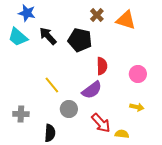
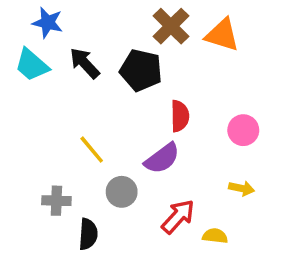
brown cross: (97, 15) -> (171, 26), size x1.5
gray cross: (21, 114) -> (56, 201), moved
red arrow: (101, 123) -> (178, 217), turned -95

